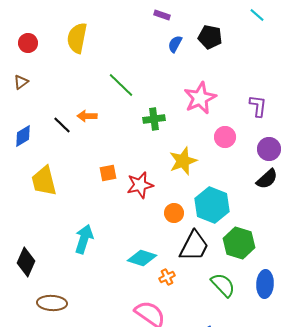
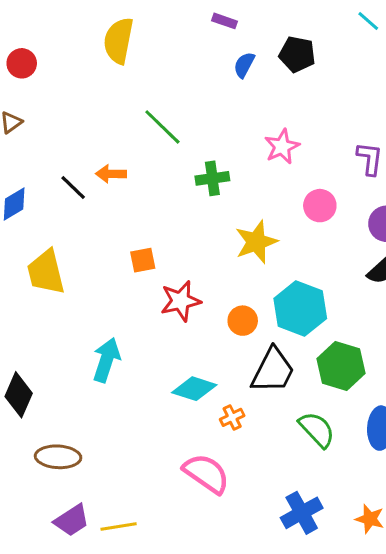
yellow semicircle: (77, 38) -> (119, 41), moved
pink star: (200, 98) -> (282, 147), size x0.7
red star: (140, 185) -> (181, 301), moved

